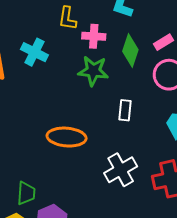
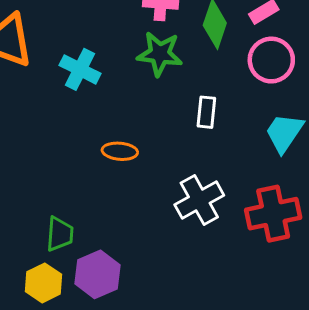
cyan cross: (34, 52) -> (80, 69), moved
orange ellipse: (67, 137) -> (120, 151), size x0.6

